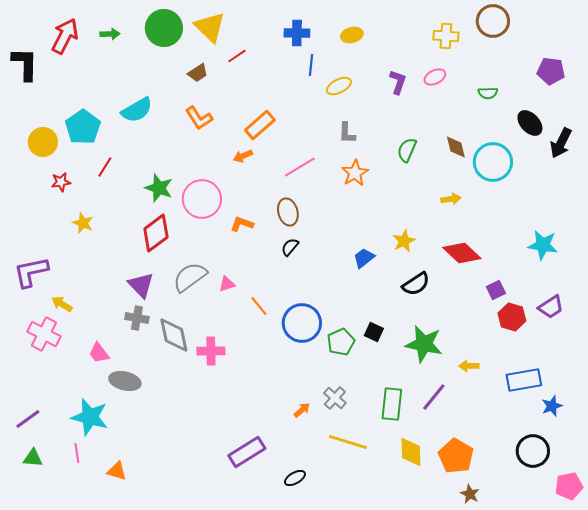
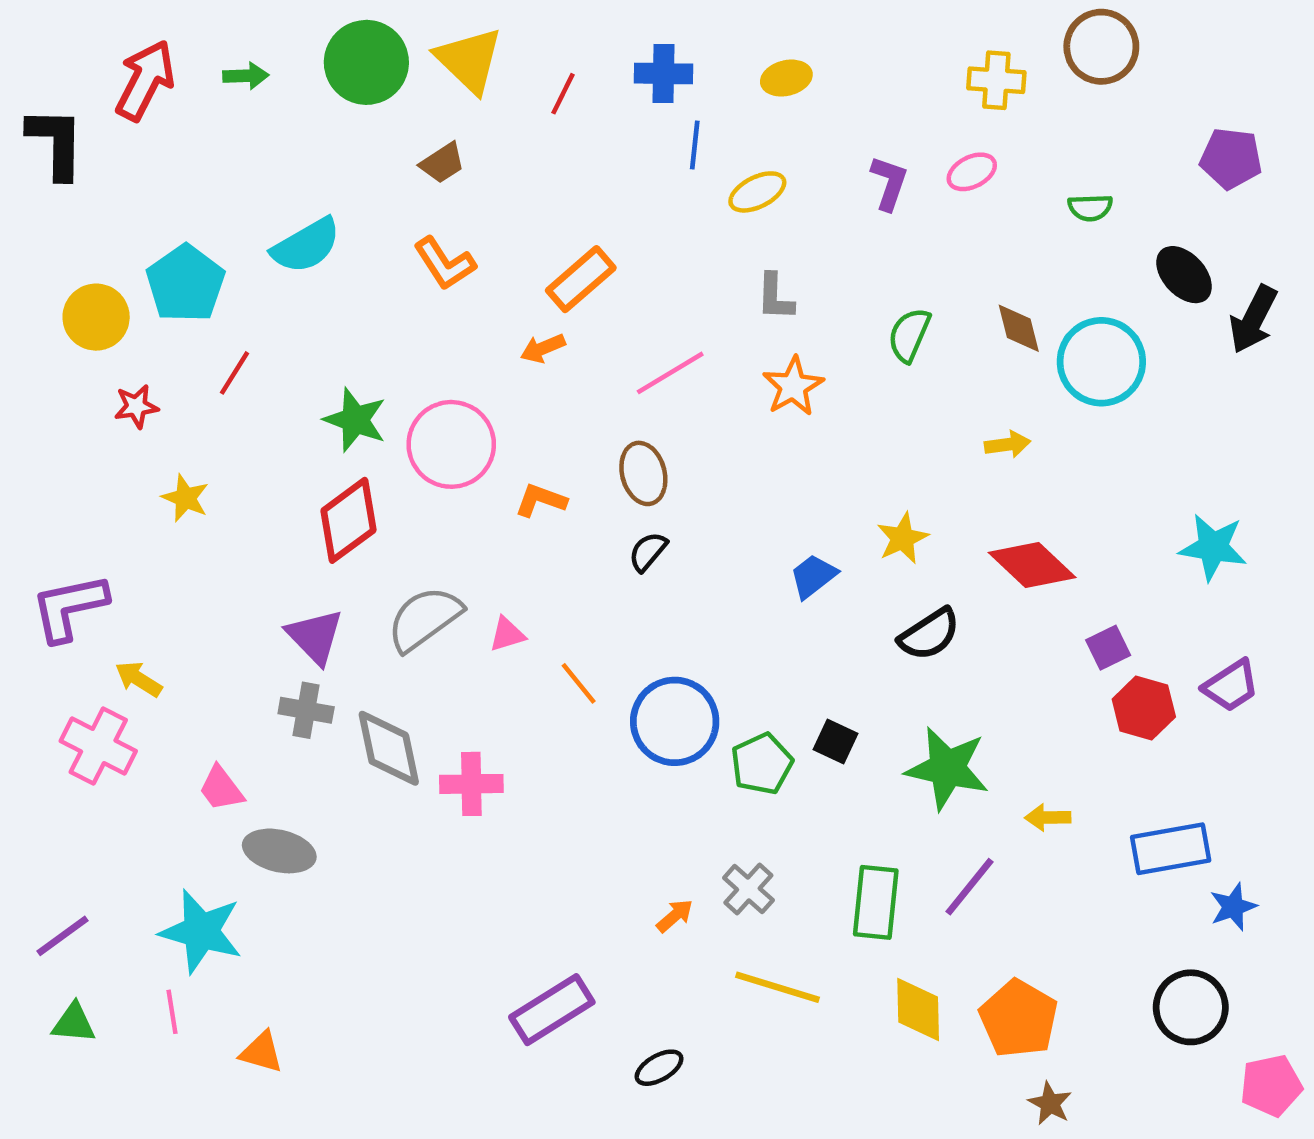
red line: (237, 56) -> (563, 94), moved, turned -30

